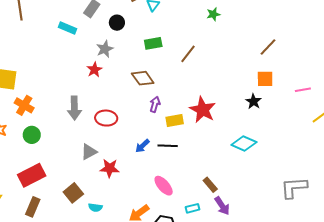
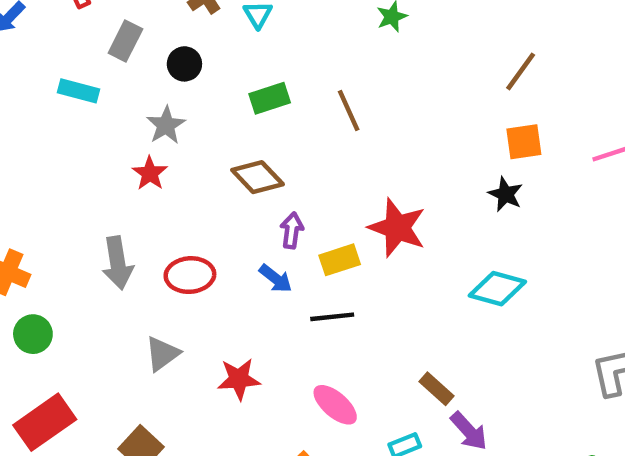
brown line: (188, 54) -> (349, 110), turned -54
blue arrow: (142, 146) -> (276, 279), moved, turned -91
red star: (110, 168) -> (239, 379), moved

